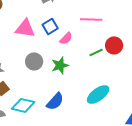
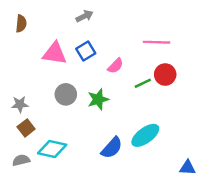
pink line: (91, 19) -> (156, 42), moved
pink semicircle: (66, 38) -> (115, 66), moved
blue semicircle: (55, 101) -> (112, 148), moved

